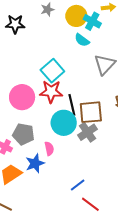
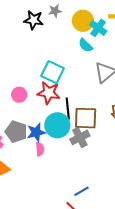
black star: (15, 24) -> (34, 20), moved
cyan square: (52, 71) -> (53, 72), turned -30
pink circle: (22, 97) -> (19, 95), size x0.6
blue star: (35, 163) -> (36, 132), moved
blue line: (78, 185) -> (81, 191), moved

